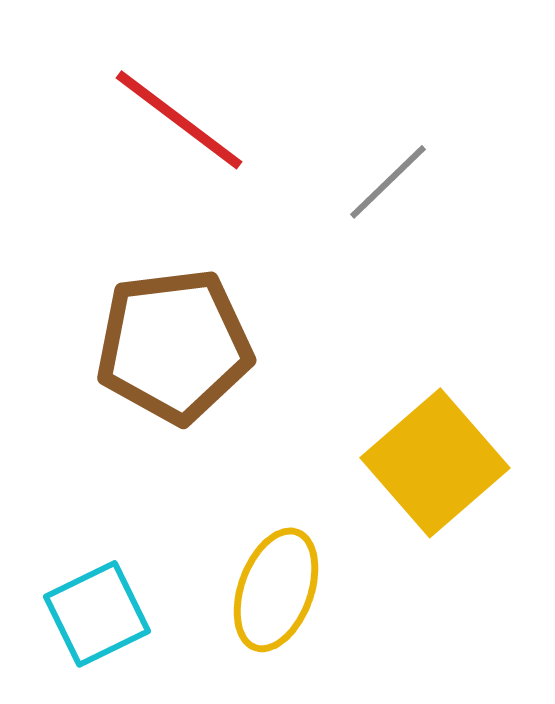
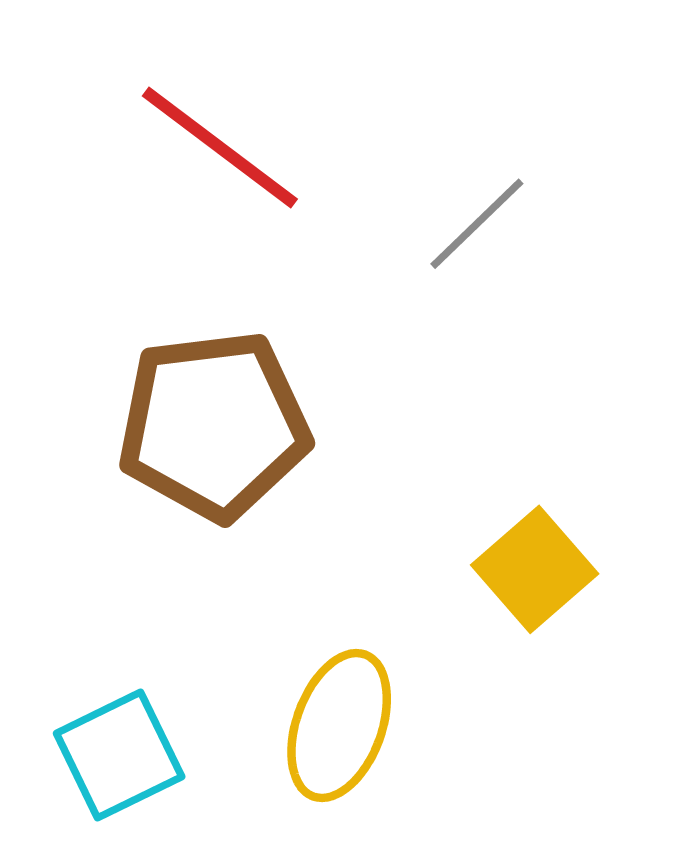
yellow square: (435, 463) -> (535, 569), size x0.7

